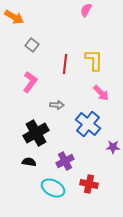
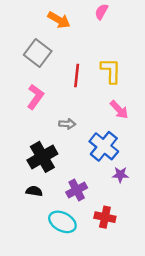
orange arrow: (14, 17) -> (59, 20), moved
gray square: (32, 45) -> (38, 53), size x1.6
purple star: (113, 147) -> (120, 175), moved

